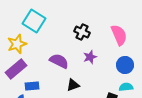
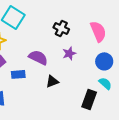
blue rectangle: (32, 86) -> (18, 74), moved
cyan semicircle: (126, 87) -> (105, 83), turned 48

